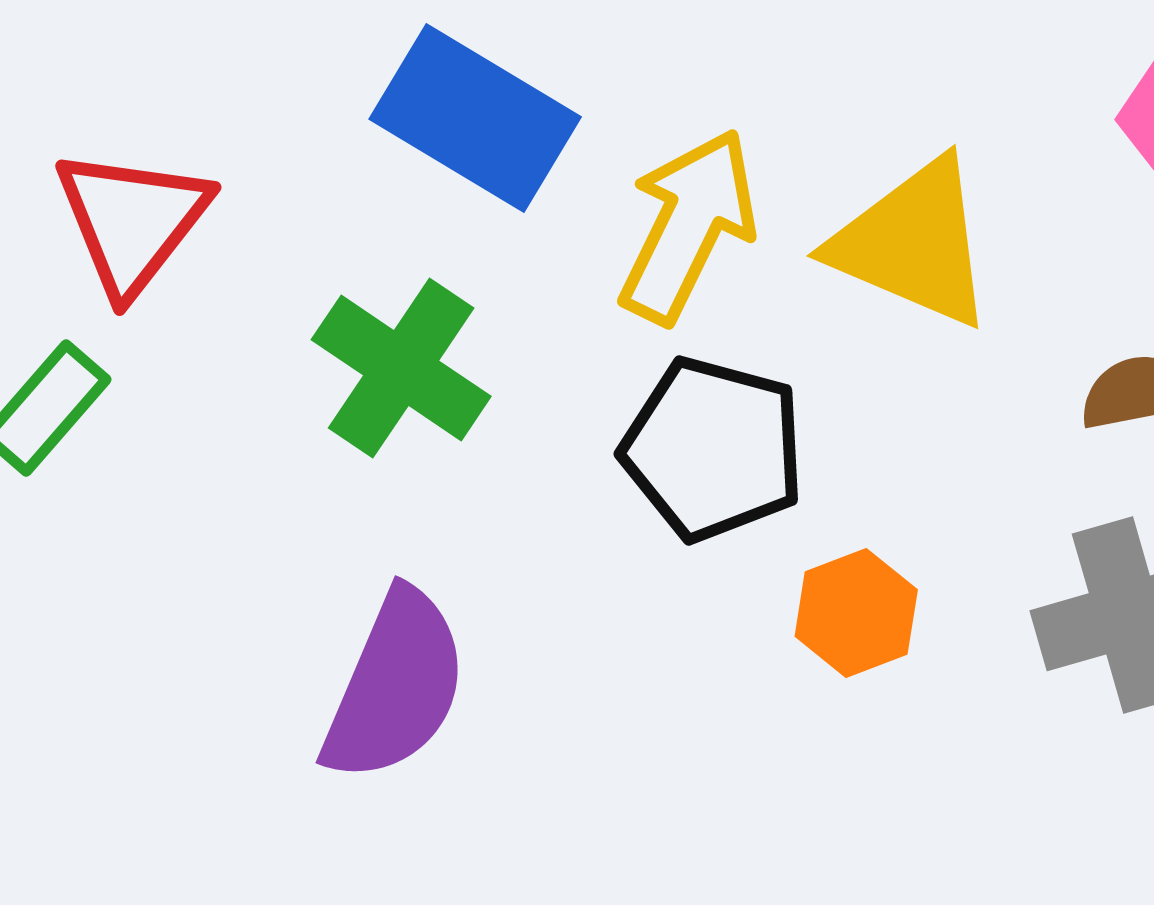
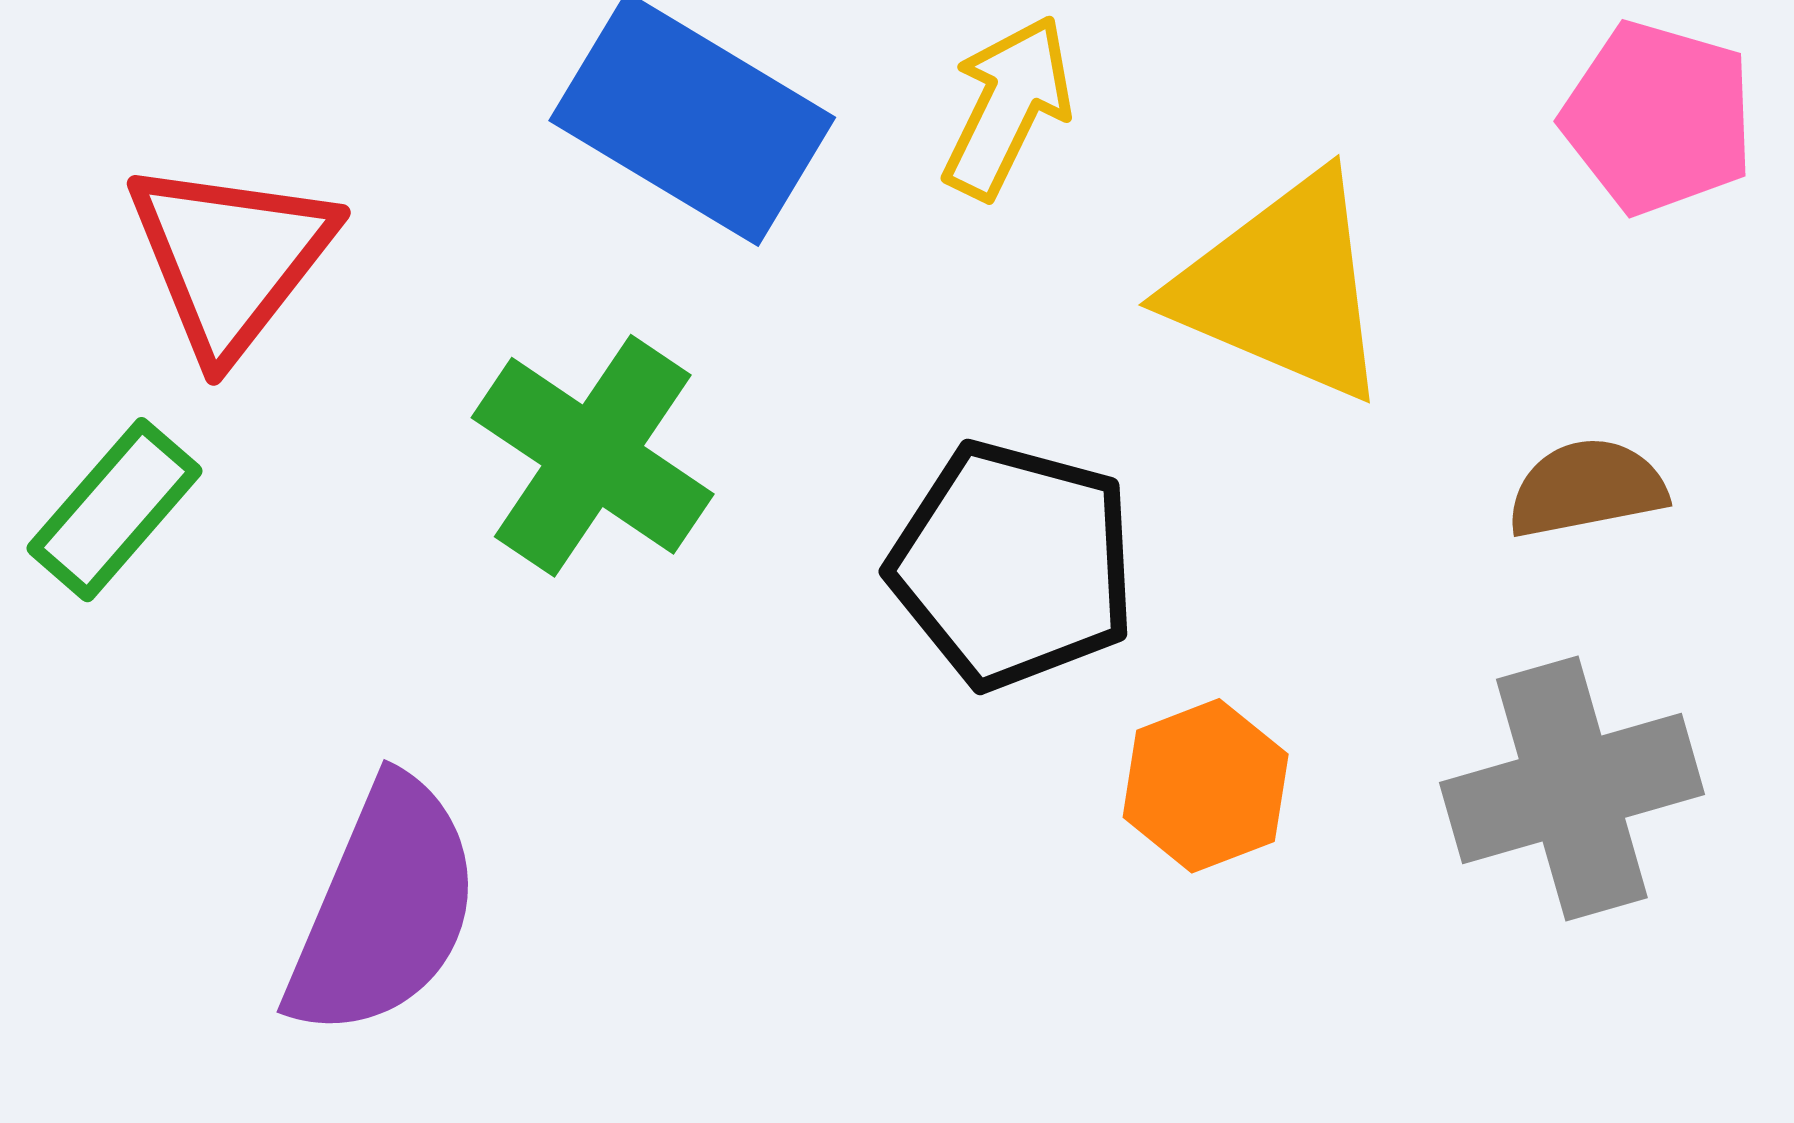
yellow arrow: (688, 226) -> (1008, 107), moved, size x0.7
purple semicircle: (395, 686) -> (384, 908), moved

